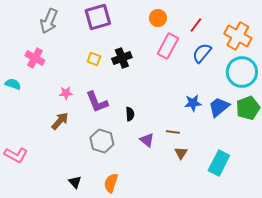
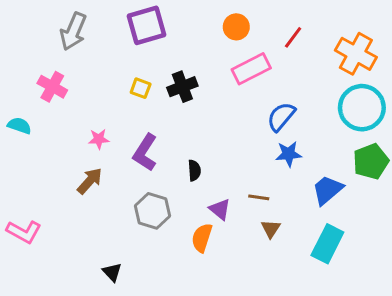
pink rectangle: (168, 46) -> (251, 69), turned 35
blue semicircle: (202, 53) -> (281, 117), moved
purple L-shape: (97, 102) -> (145, 152), turned 55
blue trapezoid: (219, 107) -> (327, 190), moved
orange semicircle: (111, 183) -> (202, 238), moved

